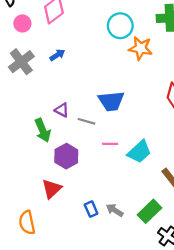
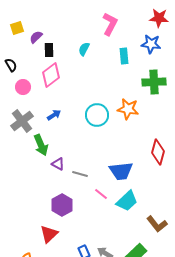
cyan circle: (120, 26) -> (97, 115), moved
blue trapezoid: (111, 101) -> (121, 171), moved
green arrow: (43, 130) -> (41, 145), moved
pink line: (110, 144) -> (101, 194), turned 40

